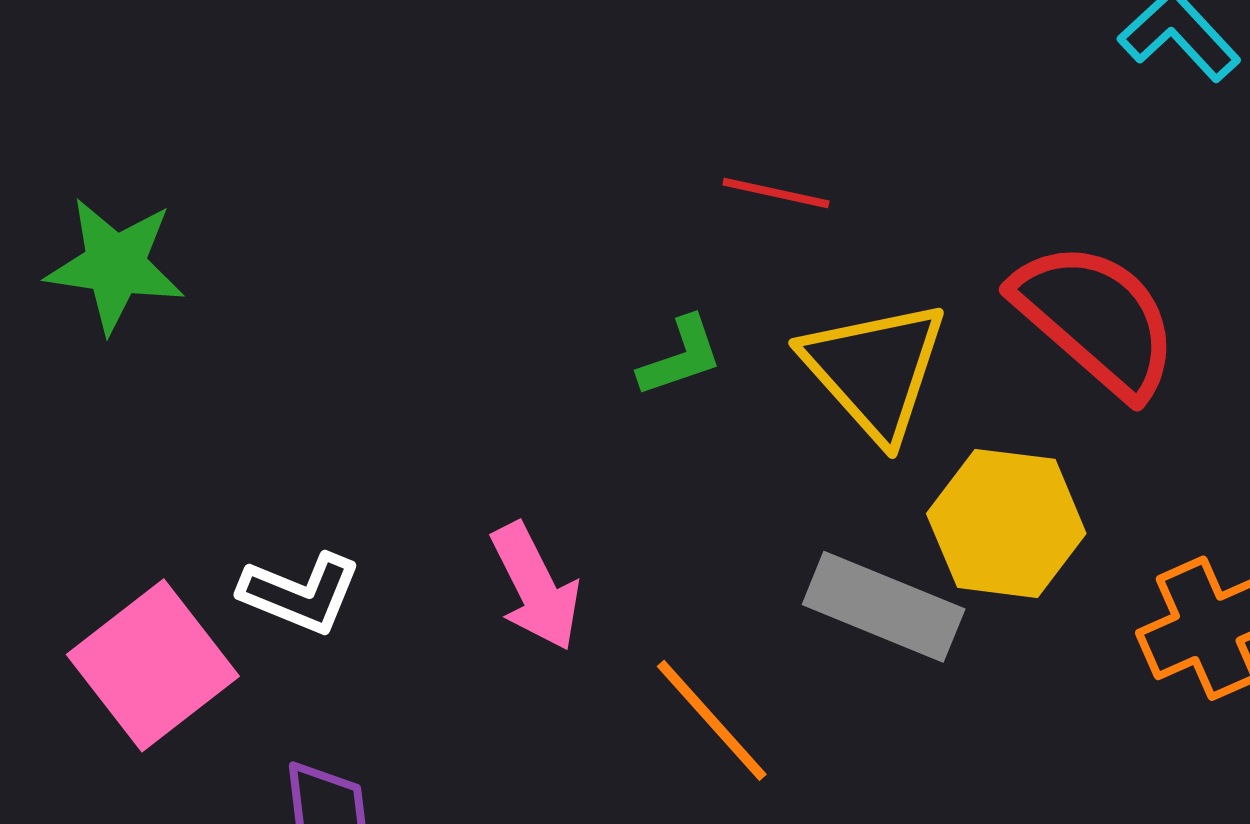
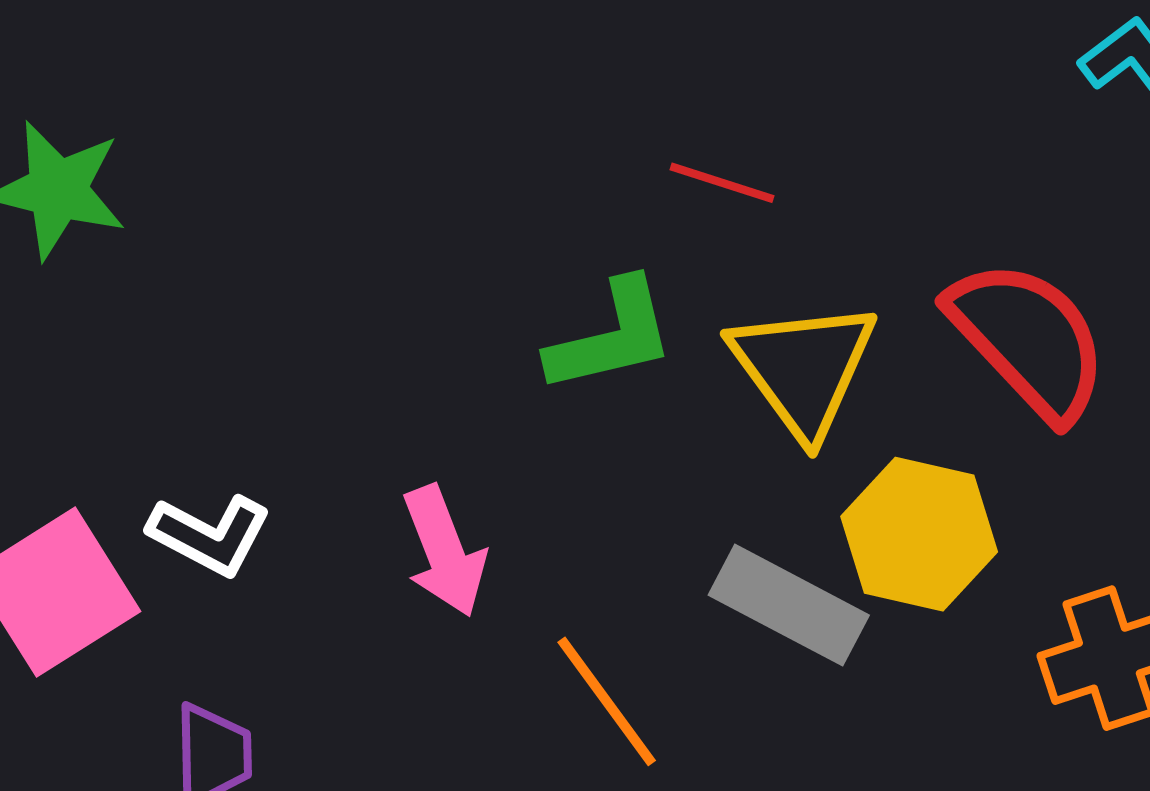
green L-shape: (681, 357) -> (611, 336), size x1.5

